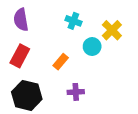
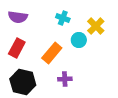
purple semicircle: (21, 20) -> (18, 17), turned -72
orange rectangle: (61, 62) -> (52, 53), size x1.5

